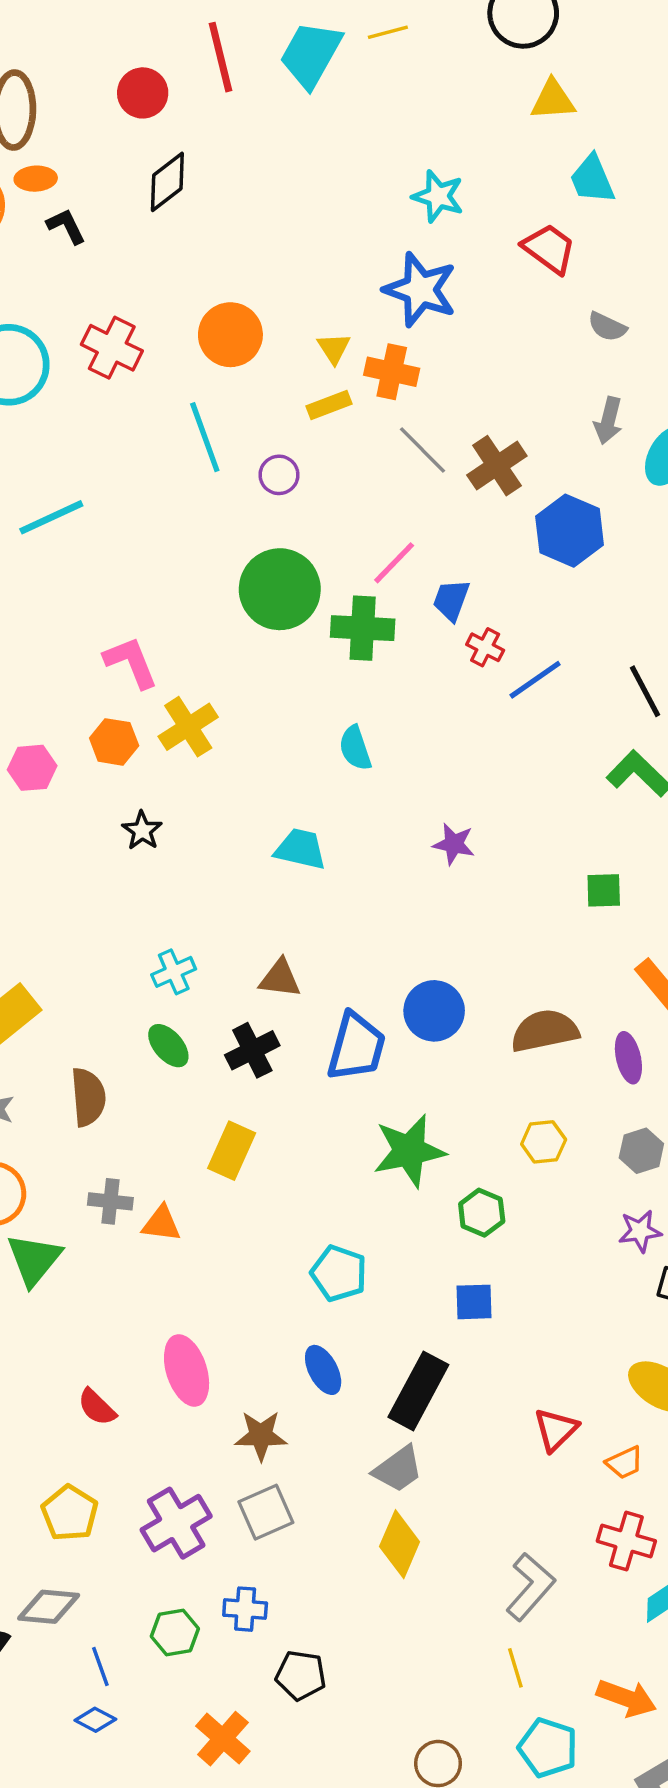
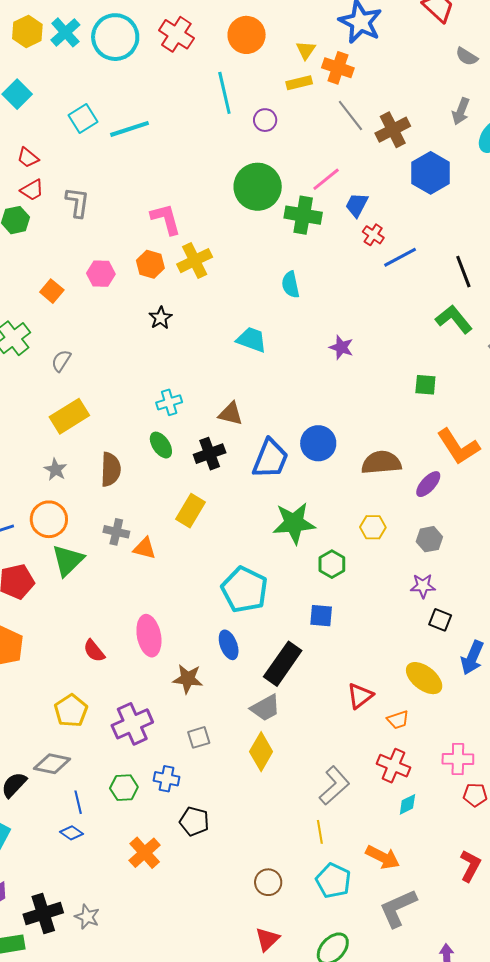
purple ellipse: (628, 1058) -> (428, 484), turned 48
cyan pentagon: (339, 1273) -> (244, 590), size x1.4
gray square: (266, 1512) -> (199, 737), moved, size x0.7

